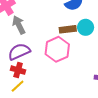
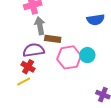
cyan circle: (86, 27) -> (87, 55), moved
brown rectangle: (68, 29) -> (53, 39), moved

